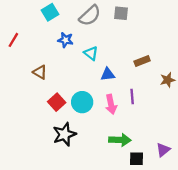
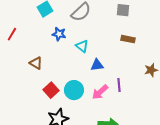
gray square: (121, 13) -> (123, 10), moved
brown rectangle: (142, 61) -> (128, 39), moved, turned 32
pink arrow: (111, 104) -> (100, 92), turned 60

